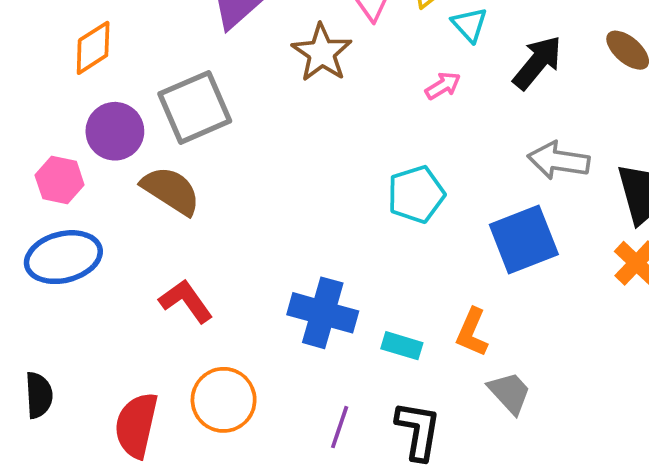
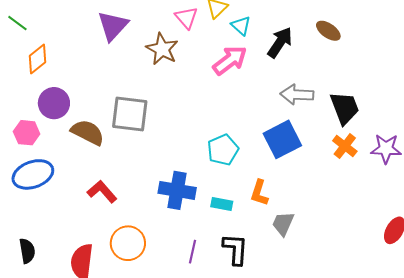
pink arrow: (443, 86) -> (230, 60), size x1.8
gray square: (195, 107) -> (130, 114), moved, turned 36
cyan pentagon: (416, 194) -> (223, 150), moved
gray trapezoid: (510, 393) -> (283, 224), turned -108

